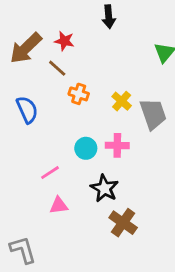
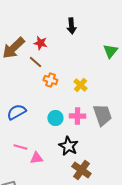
blue semicircle: (27, 110) -> (16, 112), moved, turned -96
gray trapezoid: (153, 114) -> (102, 115), moved
pink line: (50, 173) -> (20, 147), moved, turned 48

